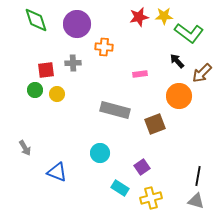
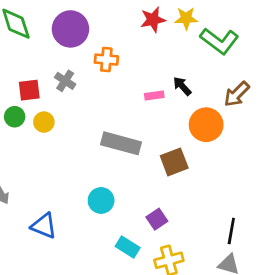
black arrow: (177, 61) -> (182, 86), moved
gray cross: (73, 63) -> (65, 81), turned 35

